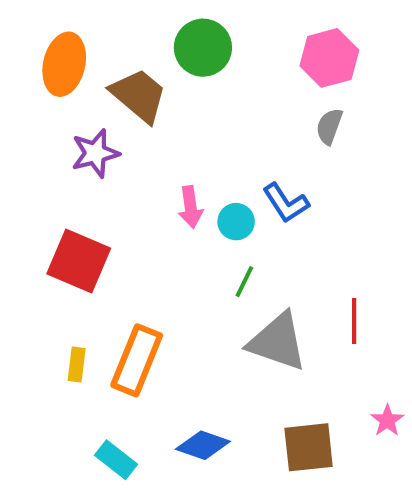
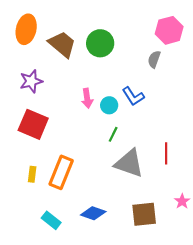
green circle: (203, 48) -> (100, 43), moved
pink hexagon: (329, 58) -> (169, 30), moved
purple star: (95, 153) -> (31, 81), moved

